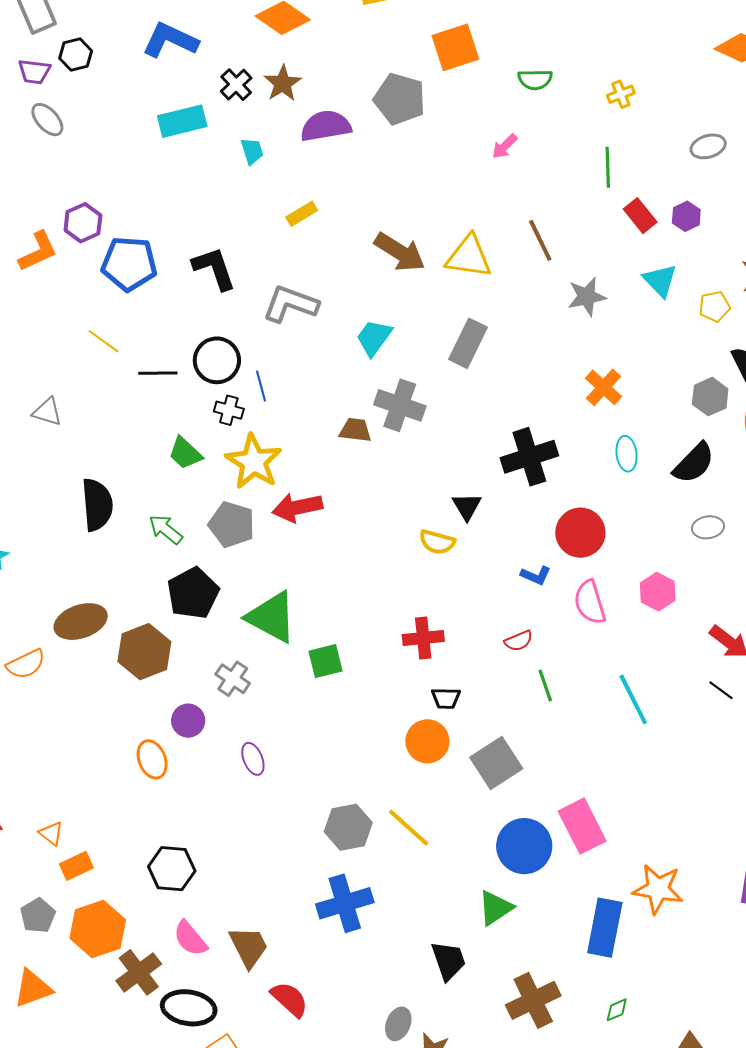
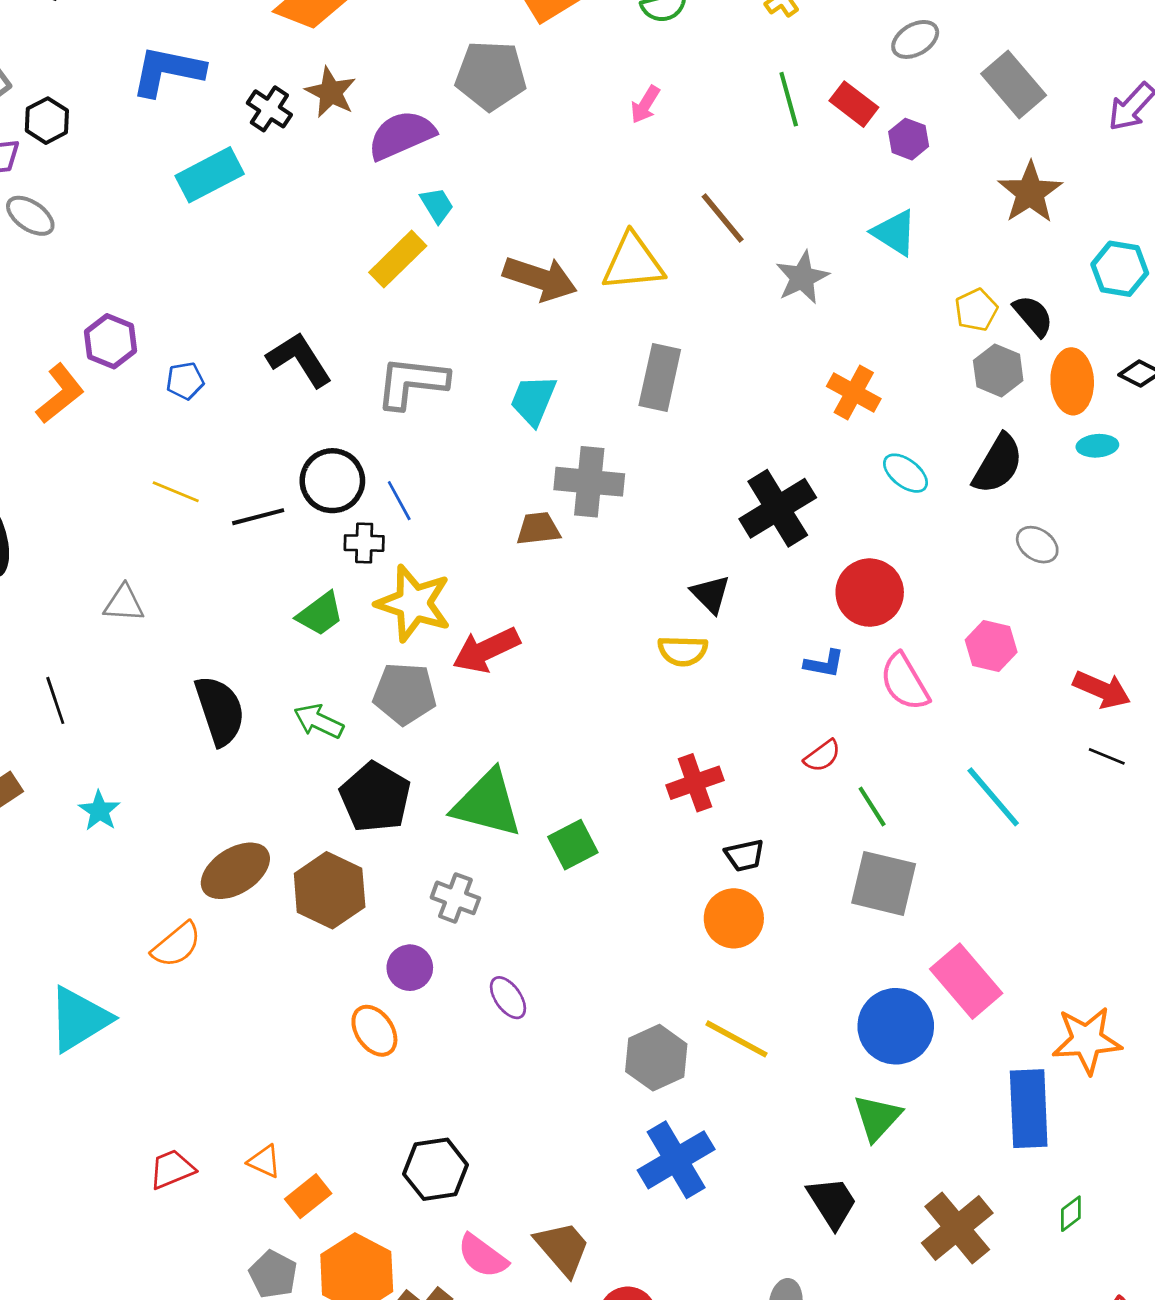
cyan trapezoid: (252, 151) -> (437, 205), moved
yellow rectangle: (302, 214) -> (398, 259), size x1.4
red rectangle: (640, 216) -> (854, 104), moved
blue pentagon: (129, 264) -> (185, 381), size x0.5
yellow pentagon: (714, 306) -> (976, 310), moved
green trapezoid: (185, 453) -> (320, 614), turned -66
cyan ellipse: (627, 454) -> (906, 473), turned -32
gray ellipse: (708, 527) -> (1037, 545), turned 56
gray square: (496, 763) -> (884, 883), moved, turned -30

